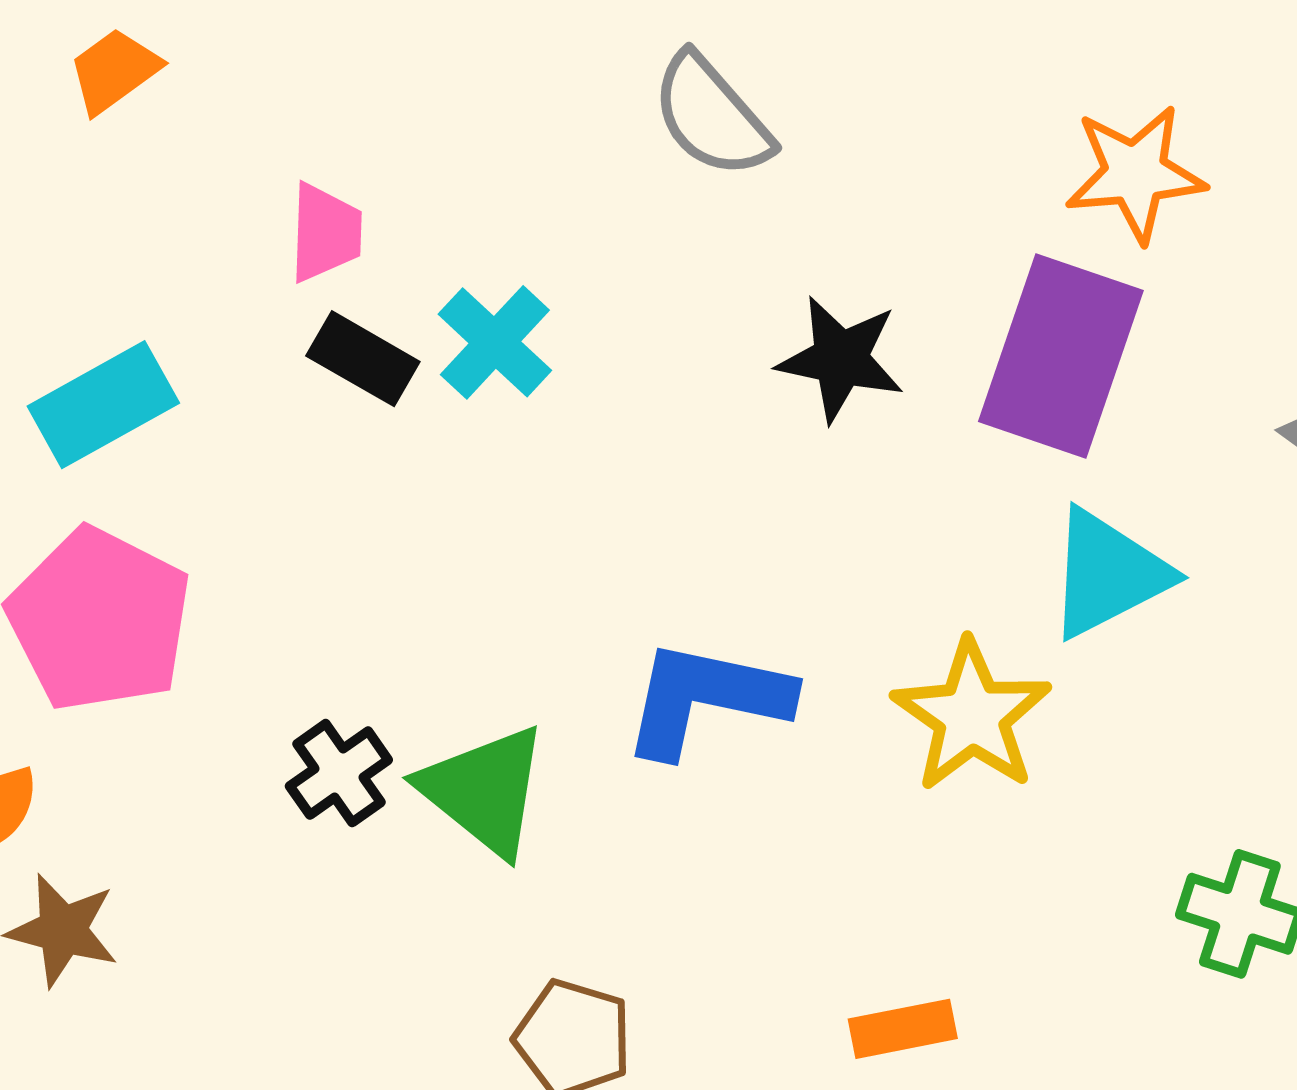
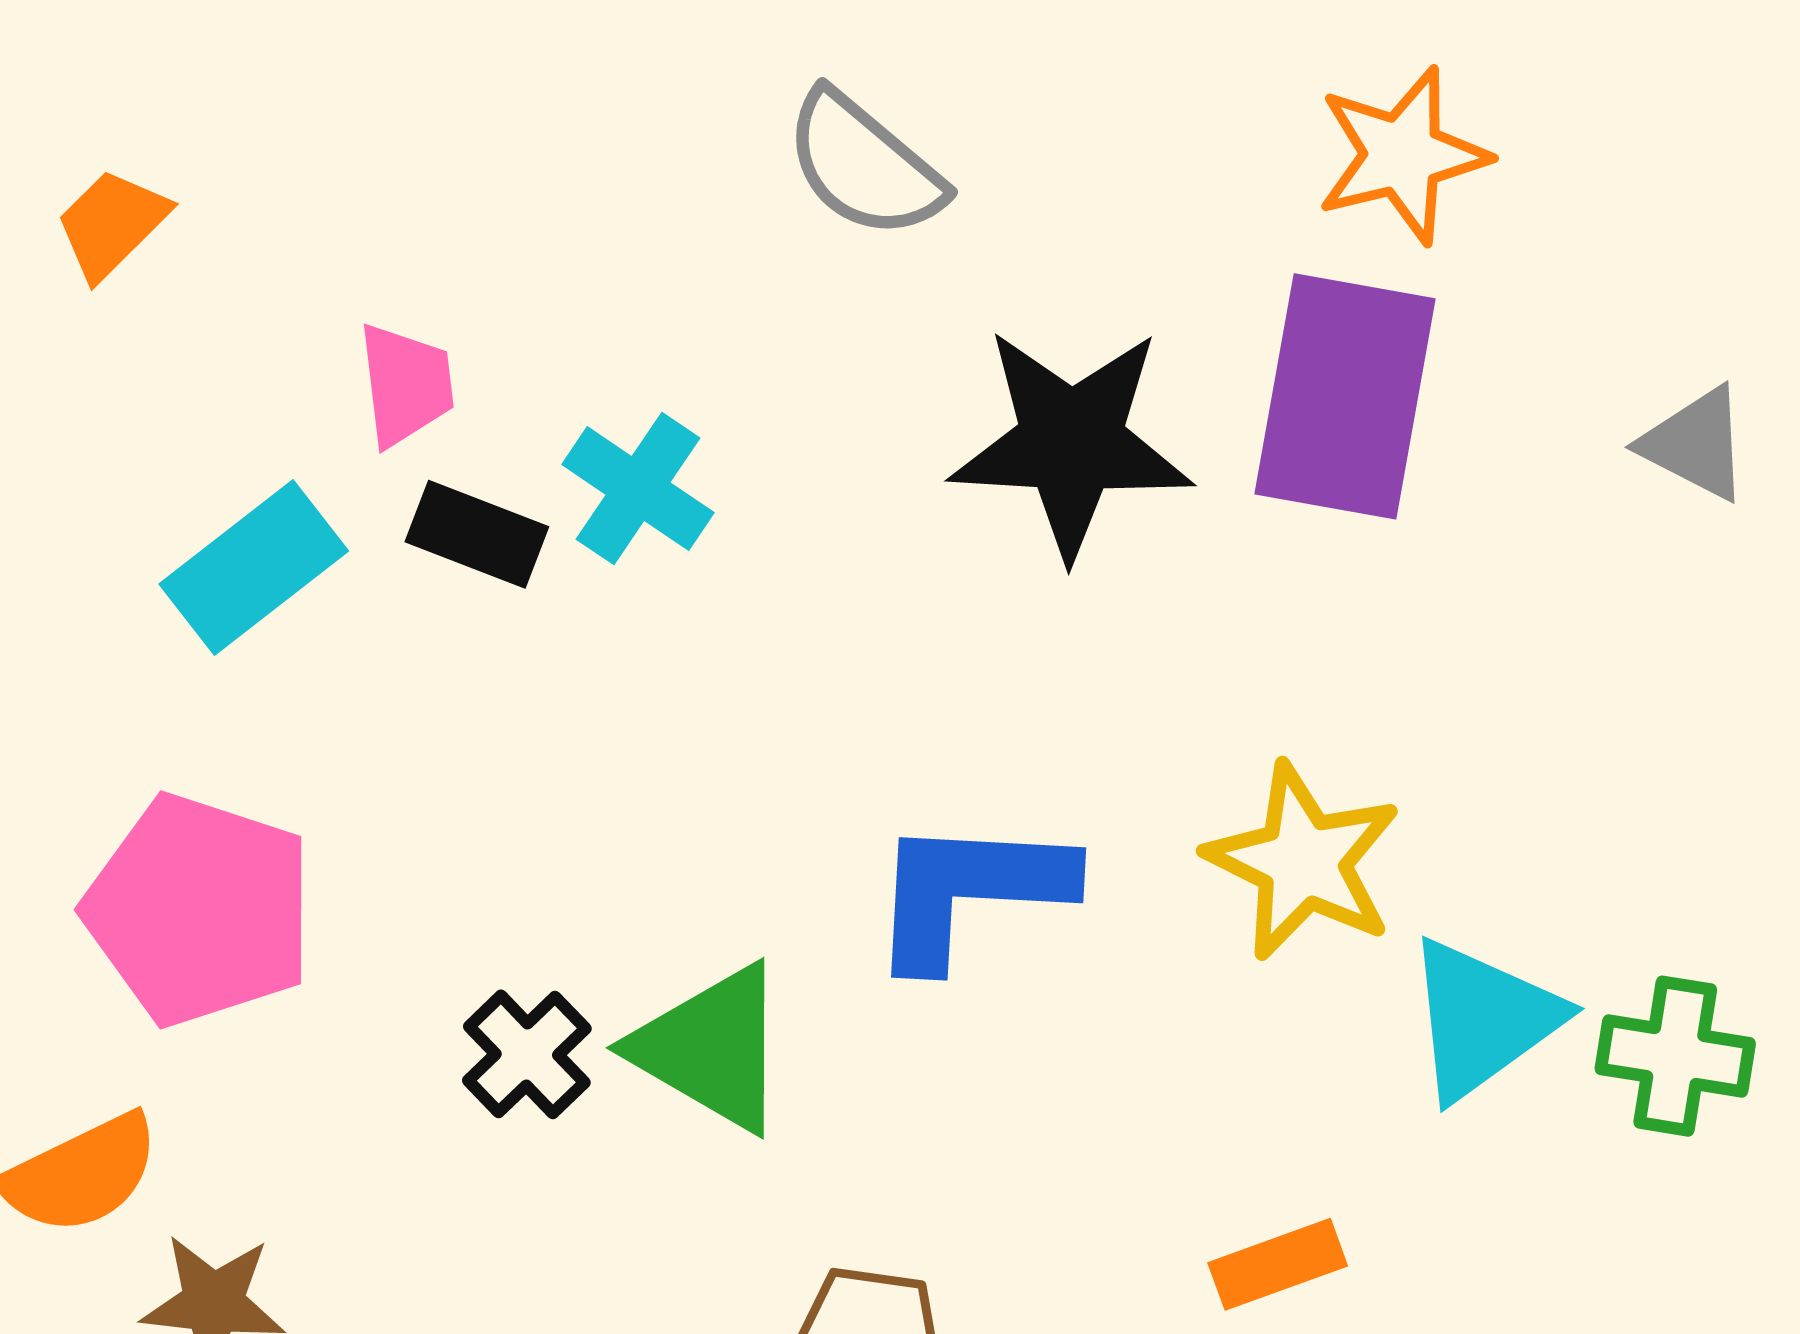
black star: (841, 359) -> (1071, 442), size x1.5
cyan rectangle: (103, 405) -> (254, 567), moved
cyan triangle: (1108, 574) -> (1483, 1019), moved

